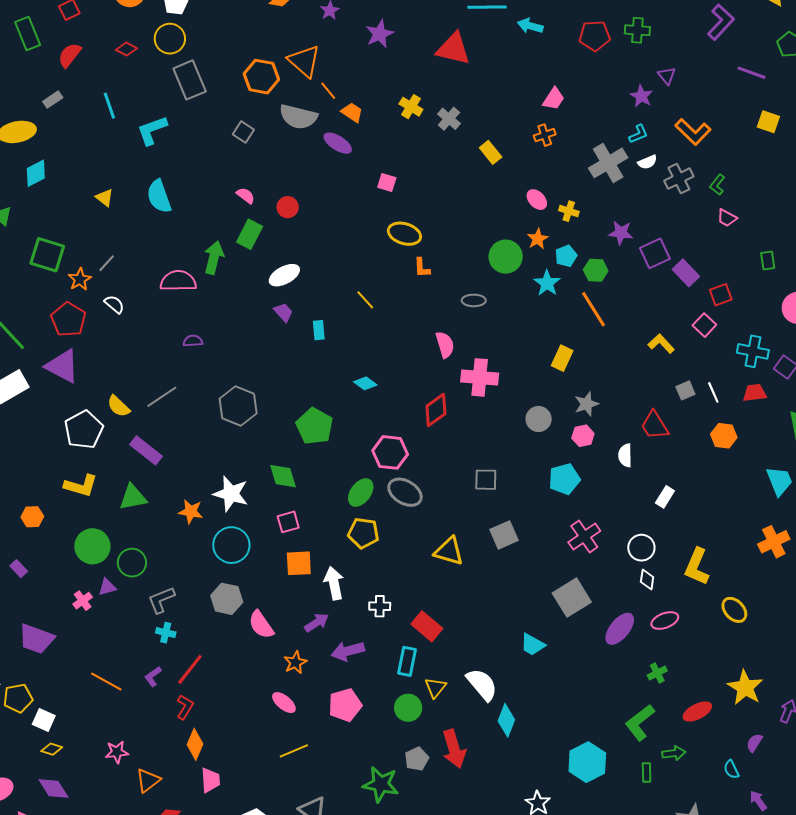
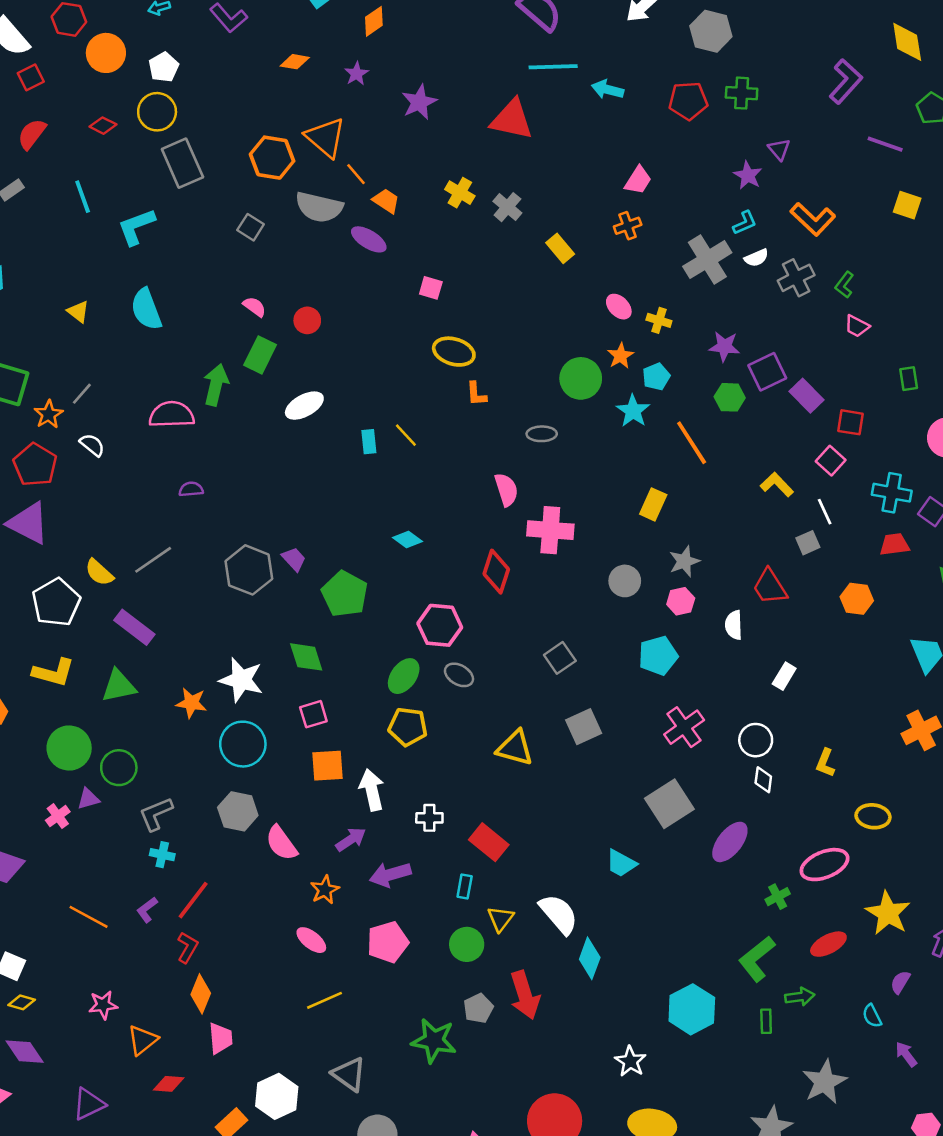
green hexagon: (596, 270) -> (730, 397), moved
red square: (721, 295) -> (851, 422), turned 30
purple trapezoid: (283, 312) -> (294, 559), moved
cyan rectangle: (319, 330) -> (369, 442), moved
white line: (713, 392) -> (825, 512), moved
red diamond: (436, 410) -> (496, 572), turned -36
gray square: (486, 480) -> (560, 658), turned -35
gray ellipse: (405, 492) -> (459, 675), size x0.7
yellow L-shape: (697, 567) -> (825, 763), size x0.6
yellow ellipse: (734, 610) -> (873, 816), turned -40
pink ellipse: (665, 621) -> (825, 865), moved, size x1.4
cyan rectangle: (407, 661) -> (465, 886), size x0.7

